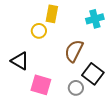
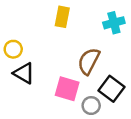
yellow circle: (39, 31) -> (13, 49), moved
pink square: (41, 85) -> (67, 89), moved

